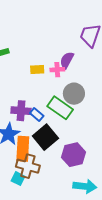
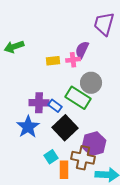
orange rectangle: (23, 149) -> (64, 170), moved, size x0.7
brown cross: (28, 166) -> (83, 158), moved
cyan square: (18, 179) -> (51, 157), moved, turned 32

